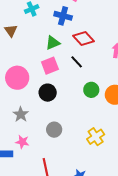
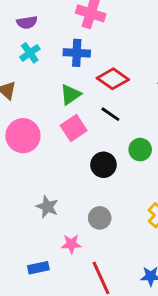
pink circle: (17, 78) -> (23, 136), moved
black circle: (48, 93) -> (103, 165), moved
pink star: (22, 142) -> (71, 244), moved

